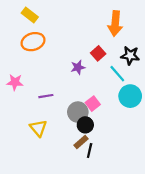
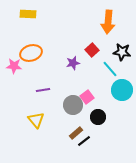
yellow rectangle: (30, 15) -> (28, 14), turned -35
orange ellipse: (33, 42) -> (31, 53), moved
pink star: (15, 82) -> (14, 66), moved
black circle: (85, 125) -> (98, 117), moved
black line: (90, 151) -> (84, 141), turned 40

